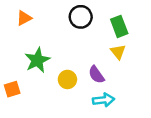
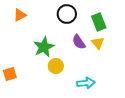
green star: (37, 60) -> (44, 47), moved
purple semicircle: (96, 75) -> (79, 42), moved

